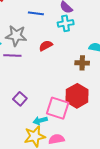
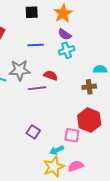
red semicircle: (46, 46) -> (51, 75), turned 56
purple line: (12, 56) -> (37, 88), moved
pink square: (58, 108) -> (72, 135), size x0.7

